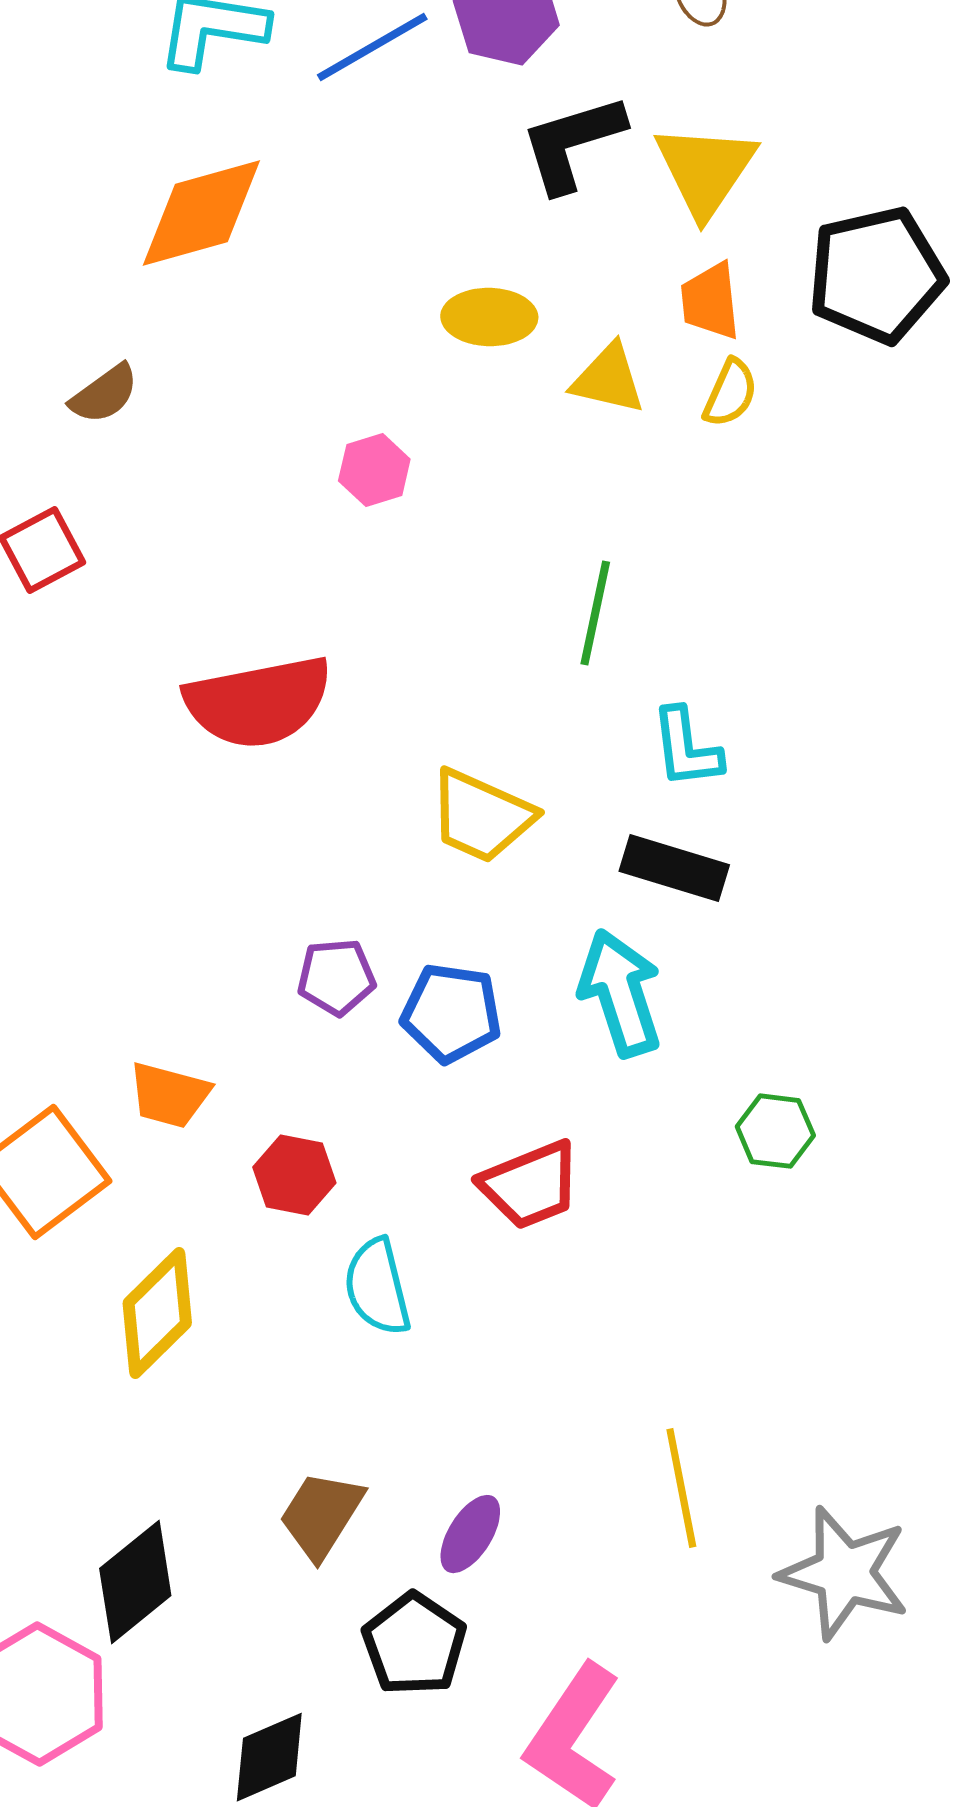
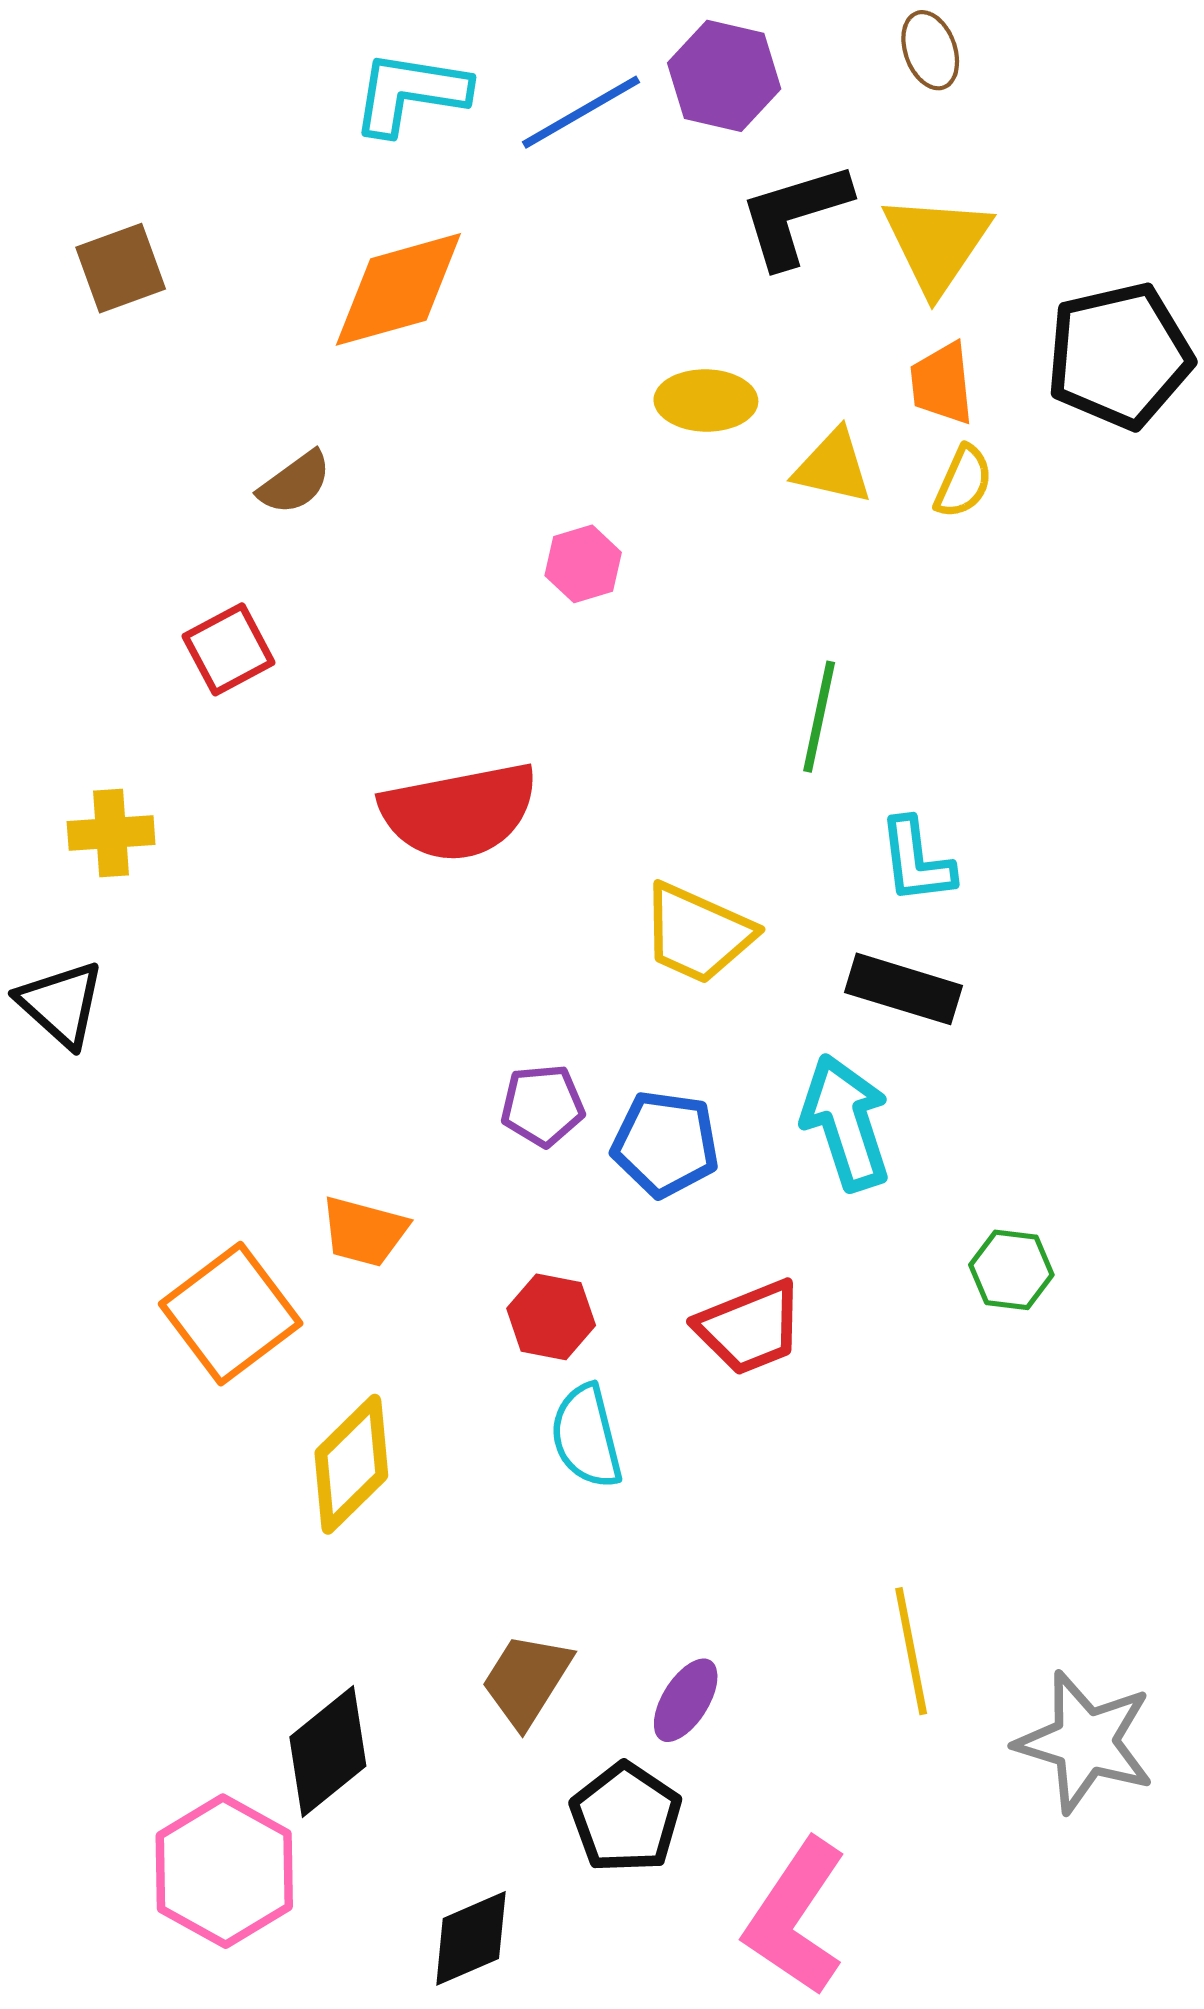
red hexagon: (294, 1175) -> (551, 1317), moved

